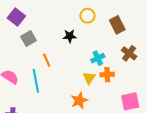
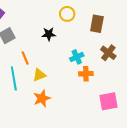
brown rectangle: (117, 25) -> (97, 24), turned 36
yellow triangle: (89, 78) -> (39, 75), moved, turned 32
orange star: (79, 100) -> (42, 98), moved

